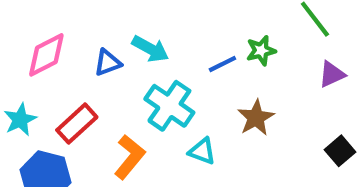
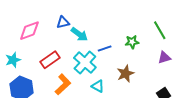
blue triangle: (108, 63) -> (63, 22), moved
blue line: (222, 64) -> (105, 49), moved
red rectangle: (77, 124) -> (50, 60), moved

